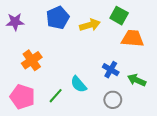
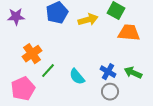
blue cross: (111, 70) -> (108, 72), moved
green line: (56, 96) -> (48, 71), moved
pink pentagon: (22, 97) -> (23, 89), turned 30

